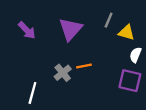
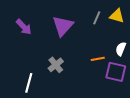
yellow triangle: (127, 32) -> (117, 16), moved
orange line: (84, 66) -> (98, 59), moved

